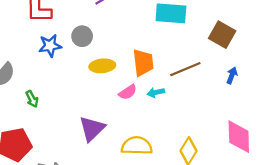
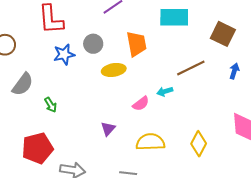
orange trapezoid: (143, 63) -> (136, 44), moved
pink semicircle: (128, 92) -> (141, 104), moved
purple triangle: (92, 129) -> (108, 129), size x0.6

